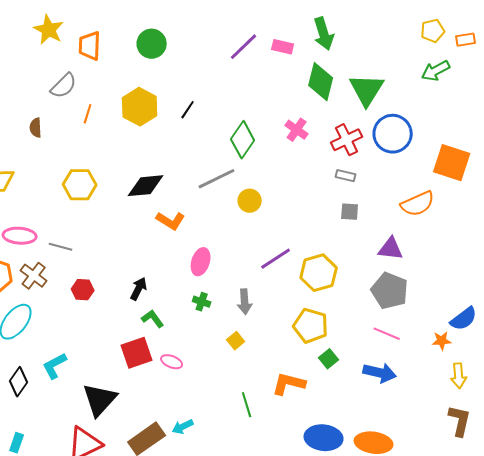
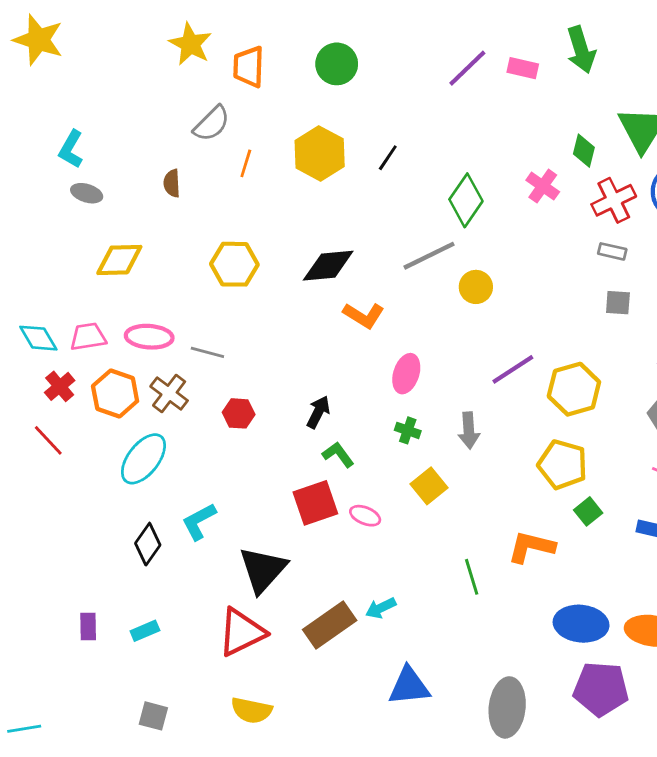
green diamond: (321, 82) -> (584, 151), moved, size x0.6
yellow square: (236, 341) -> (429, 486), moved, size x1.4
cyan rectangle: (17, 443) -> (145, 631), turned 48

